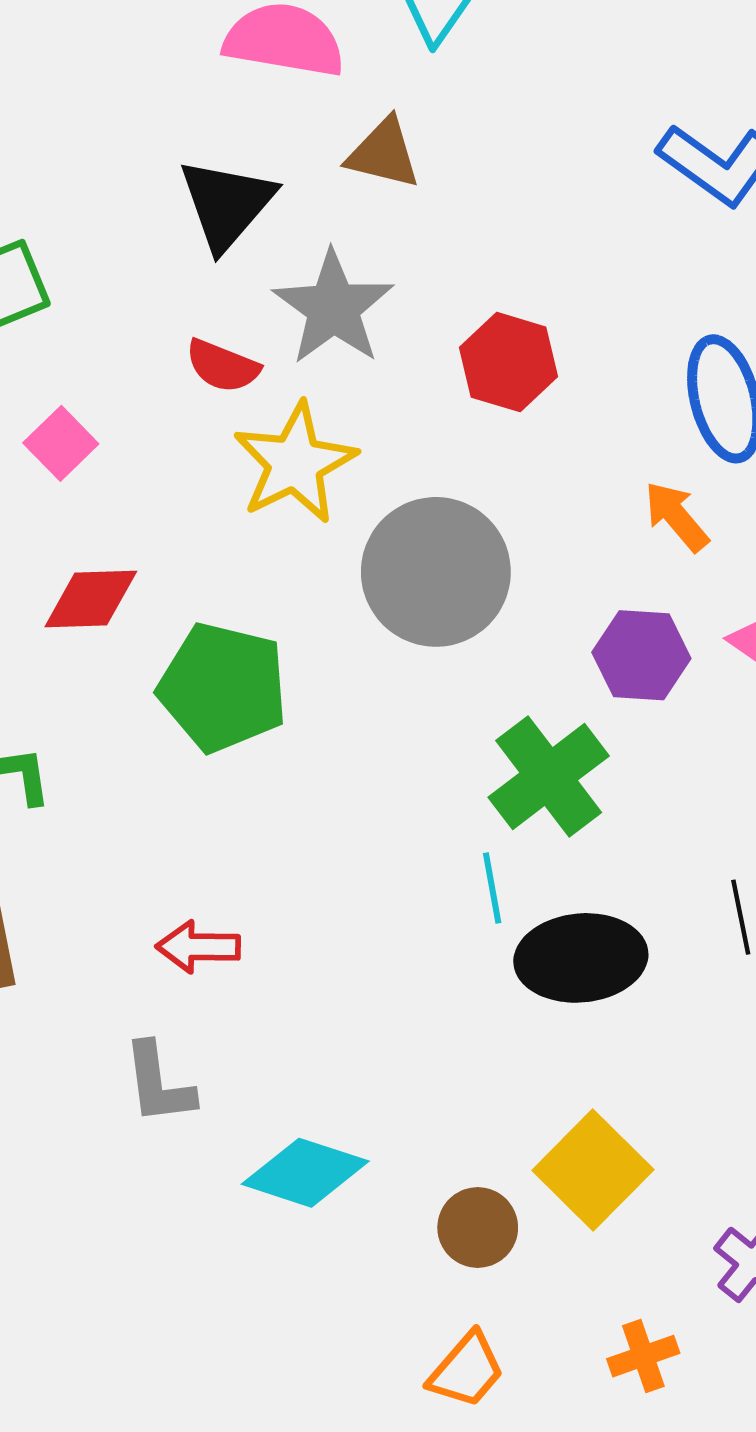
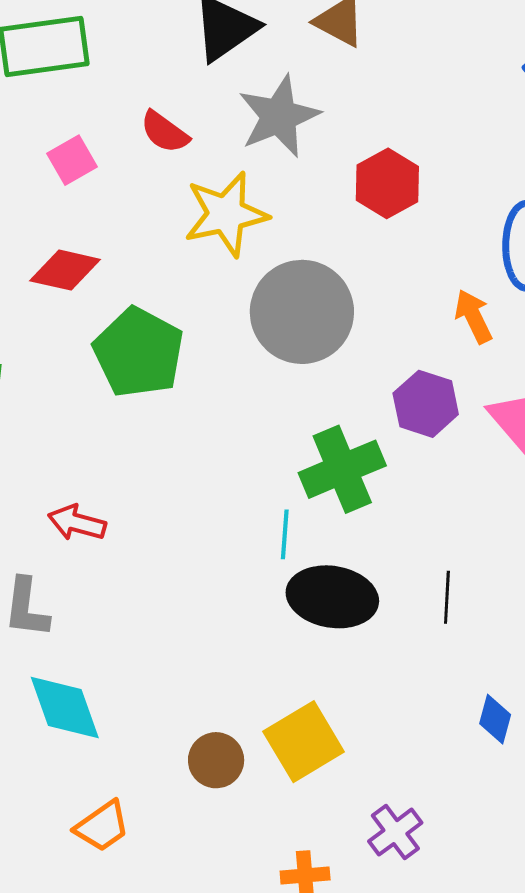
red semicircle: (223, 366) -> (165, 132), moved
cyan diamond: (305, 1173) -> (65, 708), moved, turned 38
orange trapezoid: (467, 1370) -> (102, 826), moved

